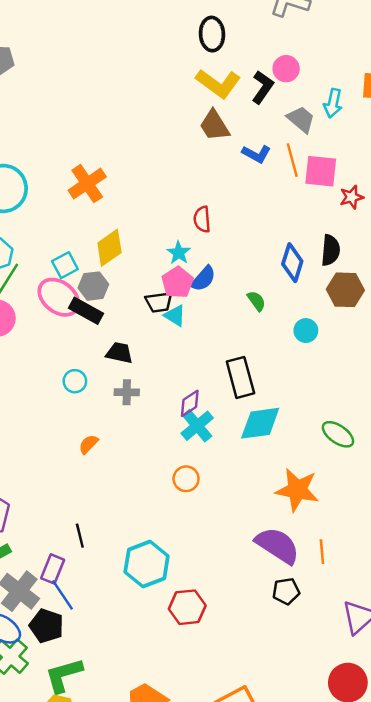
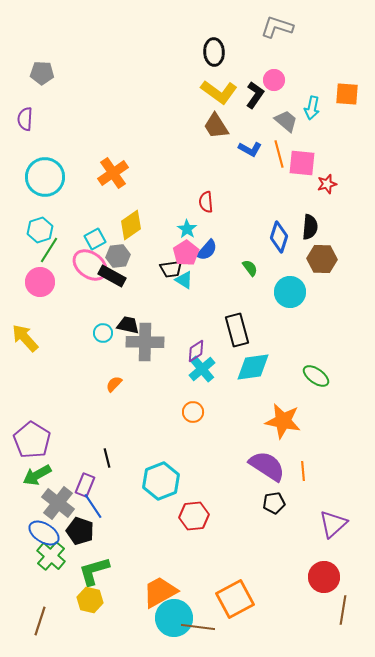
cyan circle: (306, 331) -> (290, 292), size x1.6
black trapezoid: (119, 353) -> (128, 325), moved
gray cross: (127, 392) -> (145, 342), size x1.8

